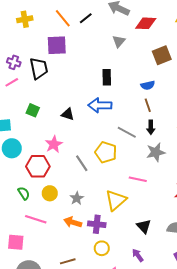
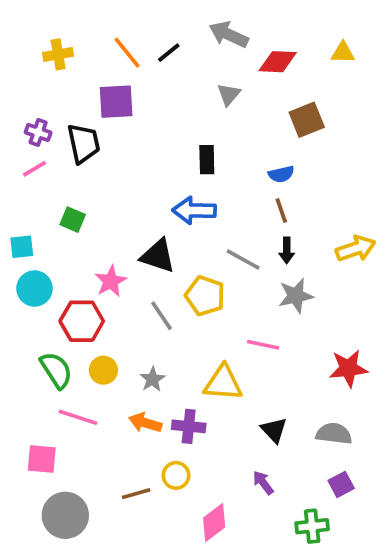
black triangle: (68, 114) -> (158, 256), moved, size x1.5
green semicircle: (24, 193) -> (56, 370), size x1.5
yellow triangle: (116, 200) -> (223, 383), turned 45
yellow circle: (102, 248) -> (176, 475), moved

